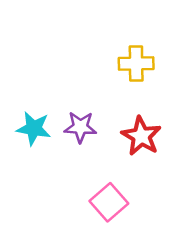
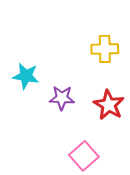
cyan star: (34, 128) -> (26, 76), moved

